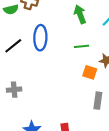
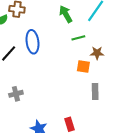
green line: (82, 46) -> (78, 38), moved

